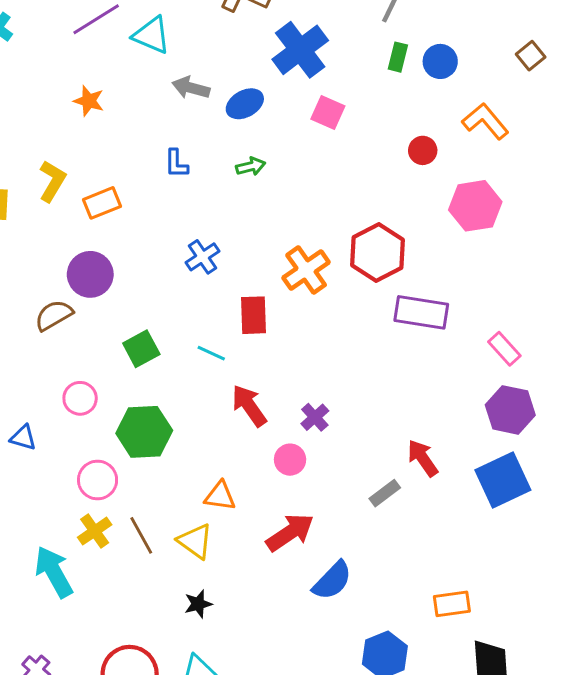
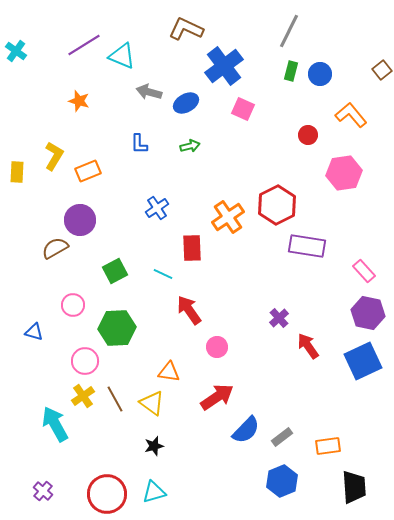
purple cross: (315, 417) -> (279, 318), moved
gray rectangle: (385, 493) -> (282, 437), moved

